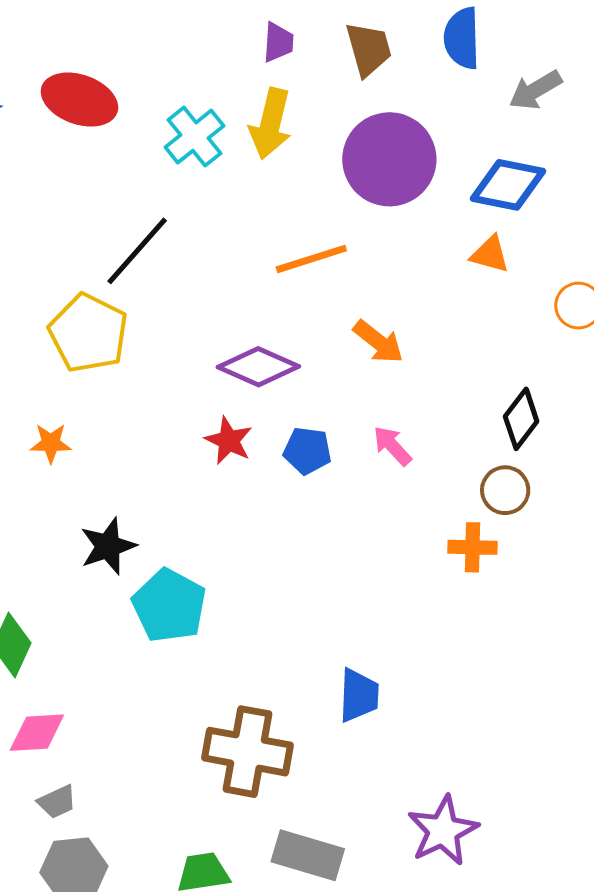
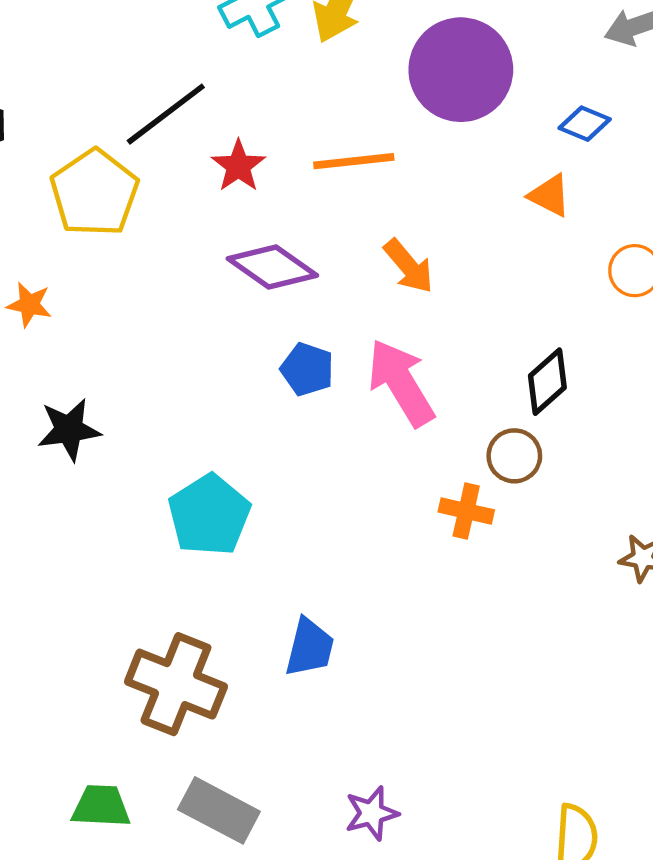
blue diamond: (508, 185) -> (585, 124), size x0.6
red star: (229, 441) -> (238, 166), moved
pink arrow: (392, 446) -> (401, 383), size x1.8
cyan pentagon: (169, 606) -> (209, 515), moved
purple star: (443, 831) -> (372, 813), size x0.7

